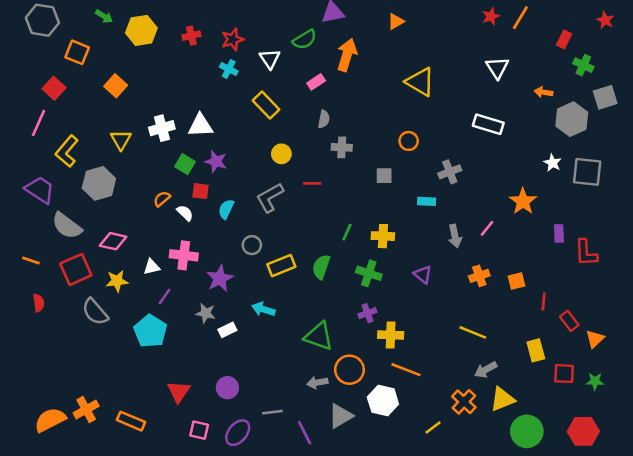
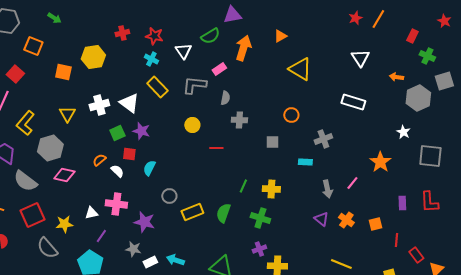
orange triangle: (396, 21) -> (280, 36), moved
yellow hexagon: (141, 30) -> (93, 57), moved
red star: (233, 39) -> (154, 36), turned 30
orange square: (116, 86) -> (63, 72), turned -30
yellow rectangle: (266, 105) -> (157, 87), moved
white triangle: (200, 126) -> (129, 103), turned 40
green square: (185, 164) -> (117, 133), turned 35
gray square: (587, 172) -> (430, 156), moved
gray L-shape: (270, 198) -> (194, 85), moved, turned 35
purple rectangle: (559, 233) -> (402, 203), moved
pink diamond: (113, 241) -> (64, 175), moved
purple triangle: (423, 275) -> (321, 219), moved
orange cross: (479, 276) -> (346, 220), turned -35
purple star: (220, 278) -> (144, 222), turned -30
cyan arrow: (263, 309) -> (175, 260), moved

